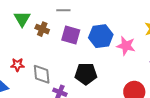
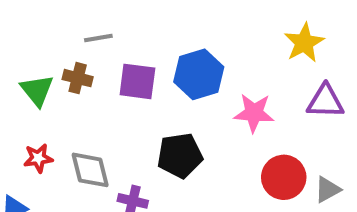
gray line: (63, 10) -> (98, 38), moved
green triangle: (22, 19) -> (37, 90), moved
pink star: (126, 46) -> (254, 113), moved

